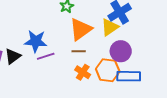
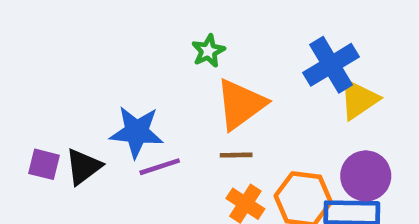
yellow triangle: (110, 27) -> (359, 100), moved
purple circle: (121, 51) -> (366, 176), moved

